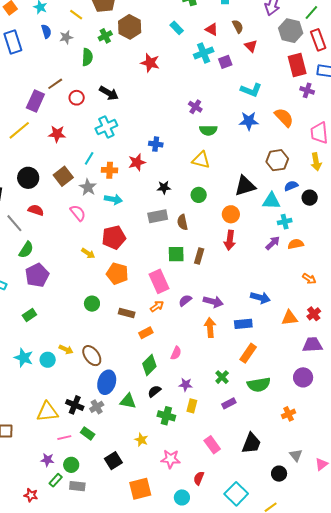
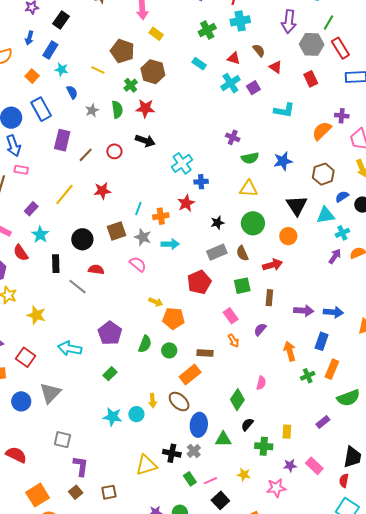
gray star: (66, 37) -> (92, 110), moved
red star: (150, 63) -> (145, 108), moved
red rectangle: (297, 65) -> (311, 79), moved, size x0.7
brown line: (55, 84) -> (86, 155), moved
purple cross: (307, 90) -> (342, 116), moved
purple rectangle: (35, 101) -> (62, 140), moved
orange semicircle: (284, 117) -> (322, 131), turned -80
blue star: (249, 121) -> (283, 161), moved
cyan cross: (106, 127) -> (182, 163), moved
brown square: (63, 176) -> (117, 231), turned 30
black triangle: (245, 186) -> (297, 205), turned -35
green circle: (199, 195) -> (253, 223), size x1.5
red pentagon: (114, 237) -> (199, 282), moved
red arrow: (230, 240) -> (272, 265), moved, turned -102
green semicircle: (26, 250) -> (145, 344), moved
brown rectangle: (199, 256) -> (269, 298), moved
orange pentagon: (117, 274) -> (173, 318), moved
pink rectangle: (159, 281) -> (231, 316), size x0.7
purple arrow: (213, 302) -> (304, 311), moved
orange arrow: (157, 306) -> (233, 341), turned 104
blue rectangle: (243, 324) -> (322, 341), turned -54
orange rectangle: (146, 333) -> (190, 375), moved, size x1.5
yellow arrow: (66, 350) -> (153, 401), turned 72
green cross: (222, 377) -> (308, 376), moved, turned 32
purple star: (186, 385) -> (290, 465), moved
green rectangle: (88, 433) -> (190, 479), turned 32
pink line: (64, 438) -> (210, 481), moved
red semicircle: (199, 478) -> (344, 481), moved

